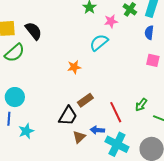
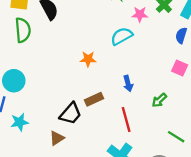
green semicircle: (15, 53) -> (23, 30), turned -65
green arrow: (141, 105) -> (159, 100), moved
blue arrow: (97, 130) -> (128, 83), moved, turned -120
brown triangle: (79, 137) -> (57, 138), moved

